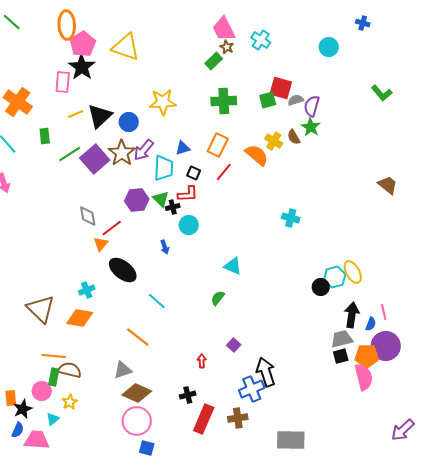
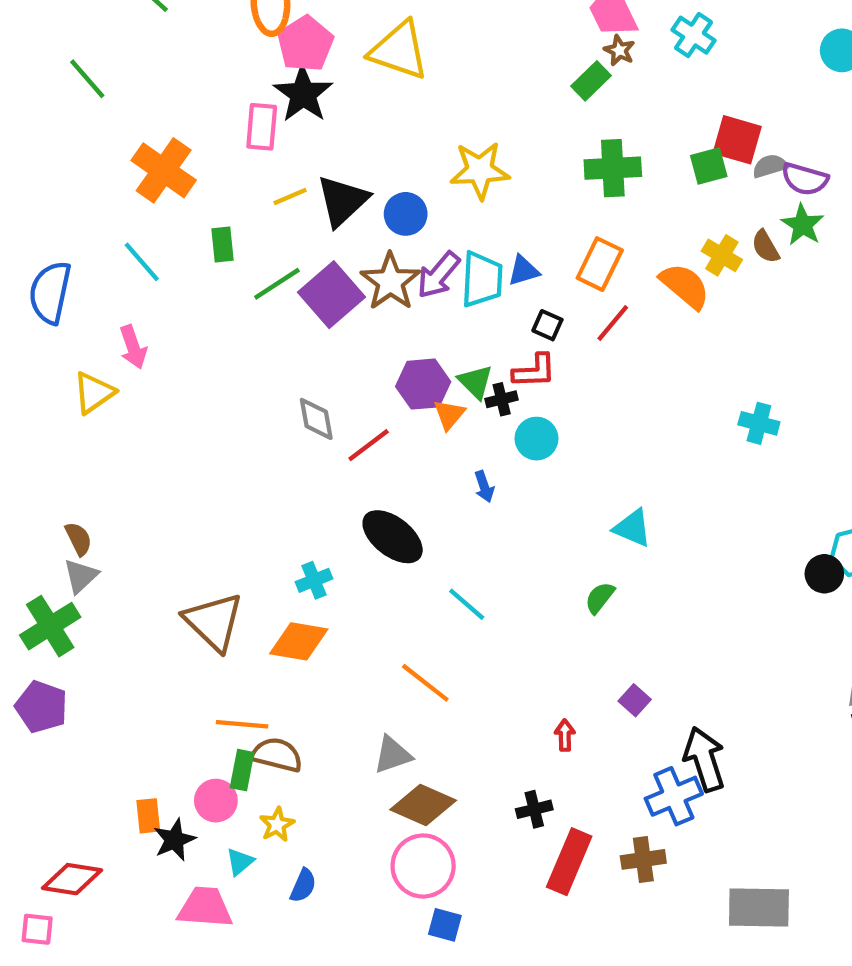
purple semicircle: (312, 106) -> (805, 179), turned -90
cyan trapezoid: (164, 168) -> (482, 279), moved
orange triangle: (101, 244) -> (449, 415), moved
blue semicircle: (18, 430) -> (303, 886), moved

